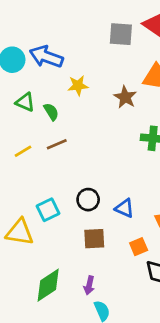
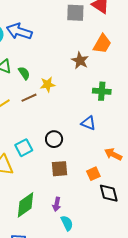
yellow star: (78, 86) -> (48, 84), moved
blue triangle: (125, 208) -> (88, 123), moved

